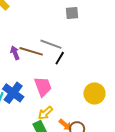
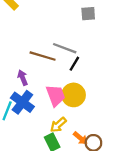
purple arrow: (15, 53) -> (23, 78), moved
yellow circle: (94, 93) -> (74, 95), moved

